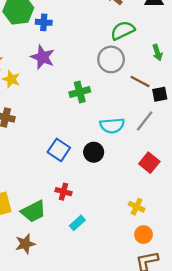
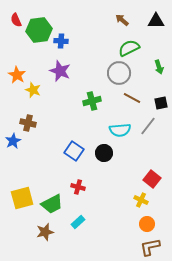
brown line: (140, 81) -> (132, 98), moved
red square: (149, 163) -> (152, 179), moved
cyan rectangle: (77, 223) -> (78, 222), moved

